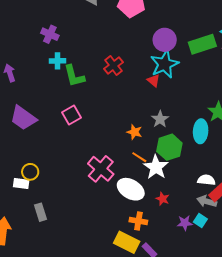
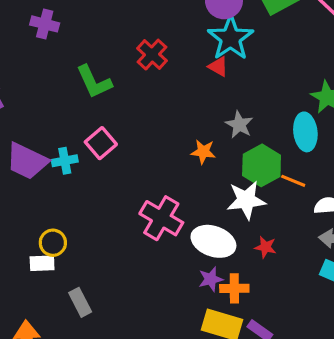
cyan cross: (57, 61) -> (65, 161), moved
orange line: (139, 157) -> (293, 181), moved
white star: (156, 167) -> (246, 200), turned -30
purple star: (185, 223) -> (211, 279), moved

